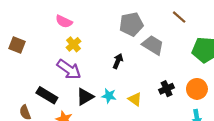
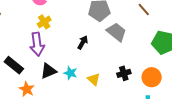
purple arrow: (69, 69) -> (37, 44), turned 40

